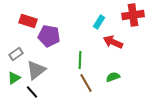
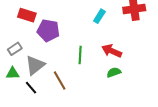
red arrow: (113, 42) -> (112, 51), moved
green triangle: (14, 78) -> (13, 73), turned 32
brown line: (86, 83) -> (60, 81), moved

